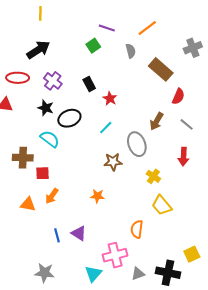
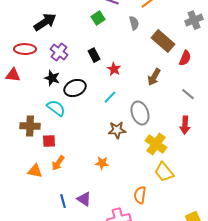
red semicircle: (178, 96) -> (185, 58), moved
brown arrow: (157, 121) -> (154, 77), moved
yellow cross: (153, 176) -> (156, 144), size x1.5

